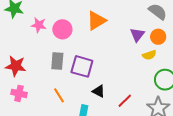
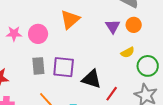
yellow semicircle: (149, 55) -> (128, 52), moved
black triangle: (99, 91) -> (92, 79), moved, size x1.5

